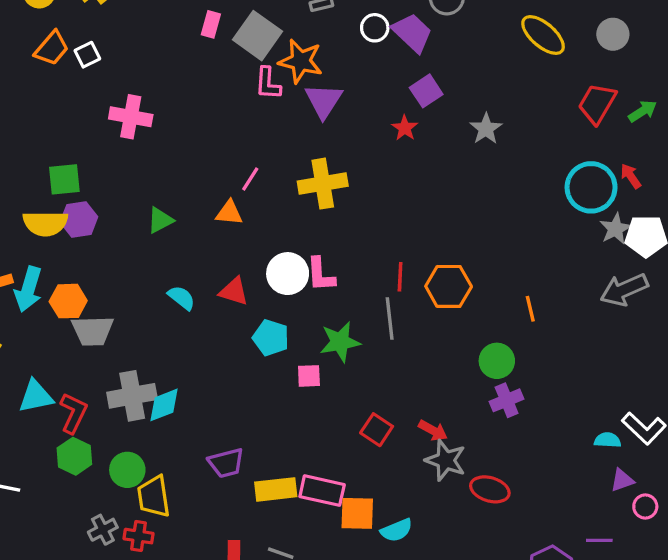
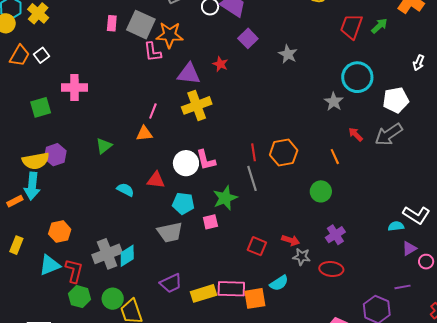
purple triangle: (324, 101) -> (189, 74), moved, turned -45
red star: (405, 128) -> (220, 64), moved
red arrow: (631, 176) -> (356, 134), moved
green square: (64, 179) -> (41, 107), moved
gray star: (615, 229) -> (334, 102), moved
cyan arrow: (28, 289) -> (32, 186), moved
orange hexagon: (68, 301) -> (60, 232), moved
gray trapezoid: (93, 331) -> (170, 232), moved
purple cross: (507, 400) -> (335, 235), moved
gray star: (446, 460) -> (302, 257), size x0.7
cyan semicircle: (397, 530) -> (279, 283), moved

